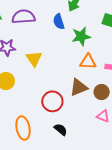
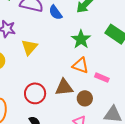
blue semicircle: (59, 22) -> (55, 12), moved, turned -35
green star: (81, 36) -> (81, 39), turned 30

